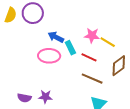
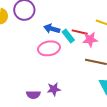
pink star: (92, 36) -> (90, 39), moved
red line: (89, 57) -> (80, 32), moved

